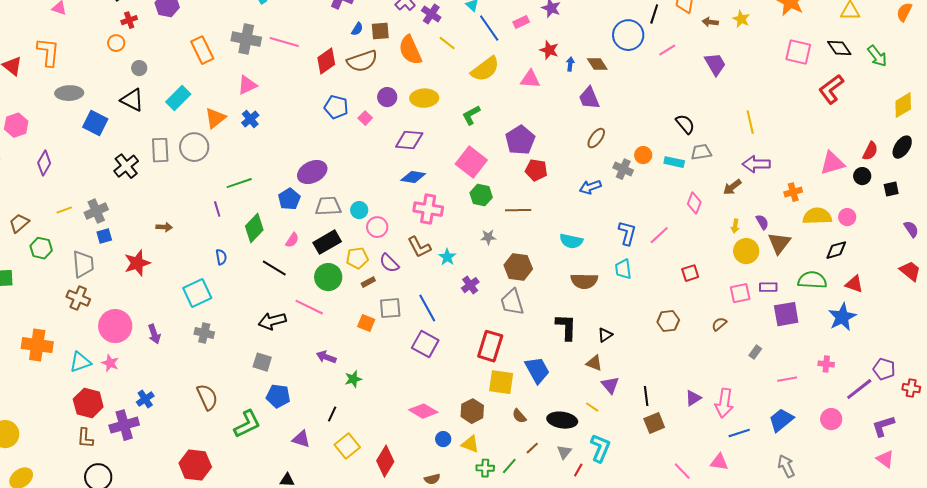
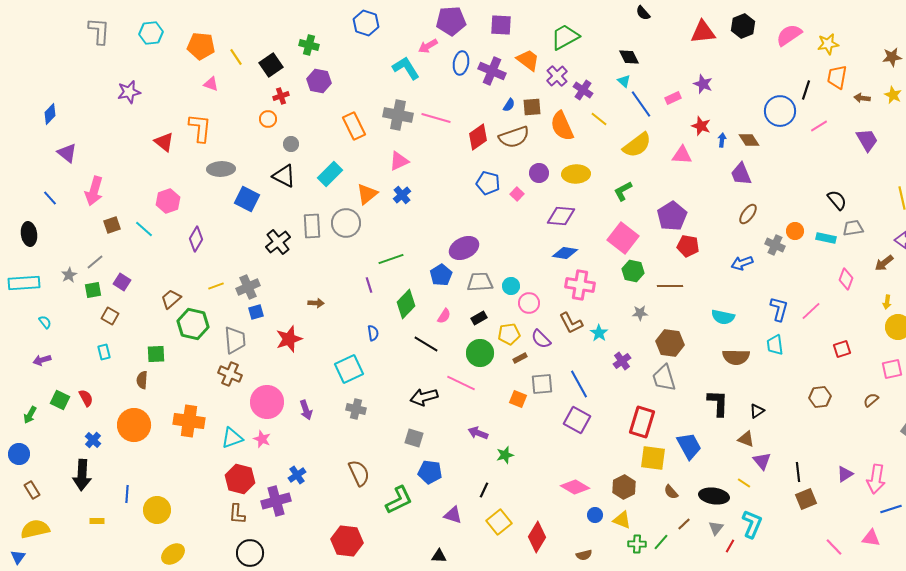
black rectangle: (327, 242) -> (479, 318), size x0.6
green hexagon: (41, 248) -> (193, 324), size x1.4

